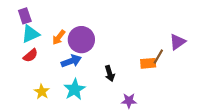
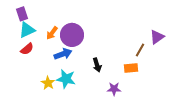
orange rectangle: (148, 63) -> (131, 68), moved
cyan star: (75, 89) -> (66, 79), turned -30
yellow star: (42, 92) -> (48, 83), moved

